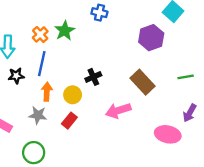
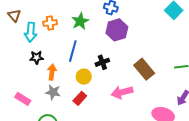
orange cross: (40, 34) -> (50, 23), moved, turned 32
purple hexagon: (151, 38) -> (117, 30), moved
blue line: (42, 64) -> (73, 51), moved
orange arrow: (47, 92) -> (52, 72), moved

